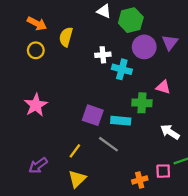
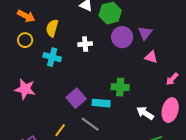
cyan cross: (122, 69) -> (52, 57), moved
pink triangle: (163, 87) -> (151, 57), moved
pink star: (36, 105) -> (25, 89), turned -30
purple square: (93, 115) -> (76, 98), turned 30

